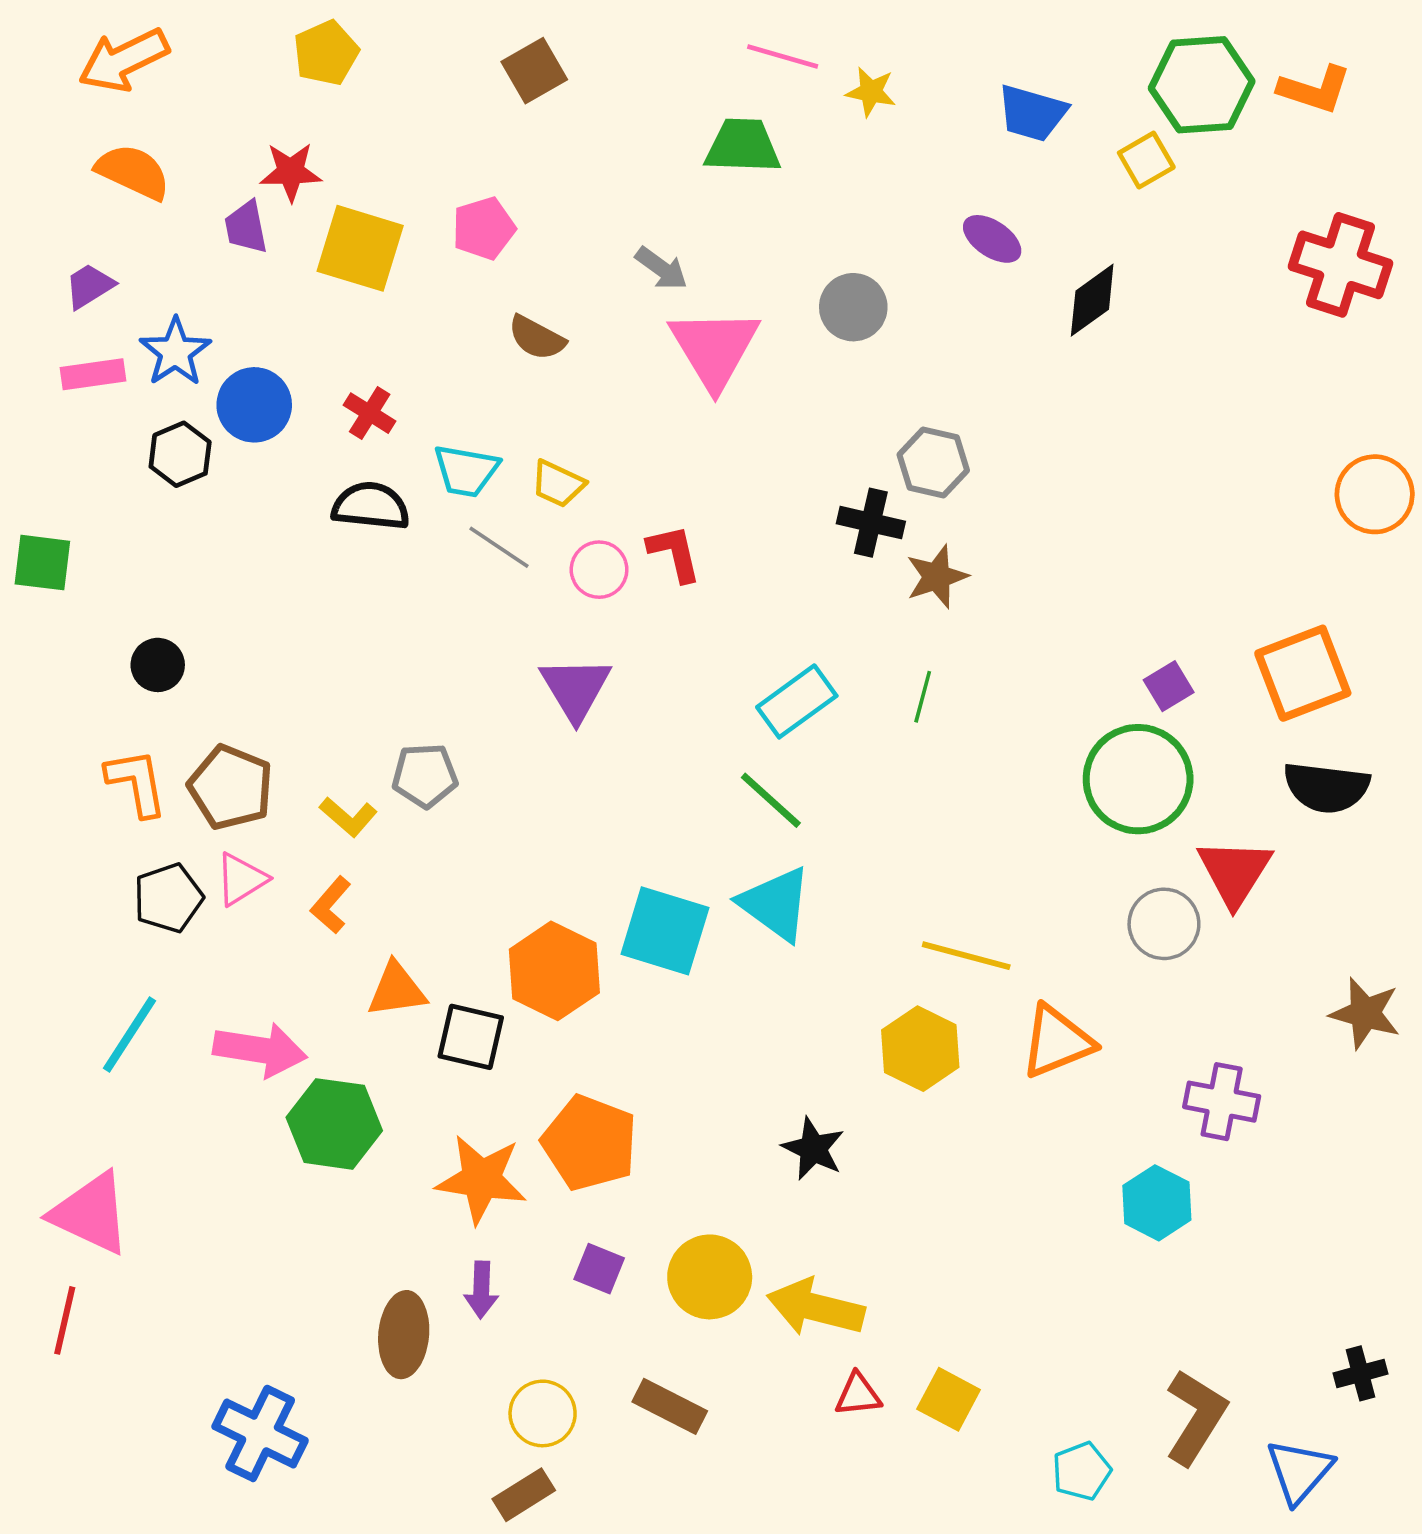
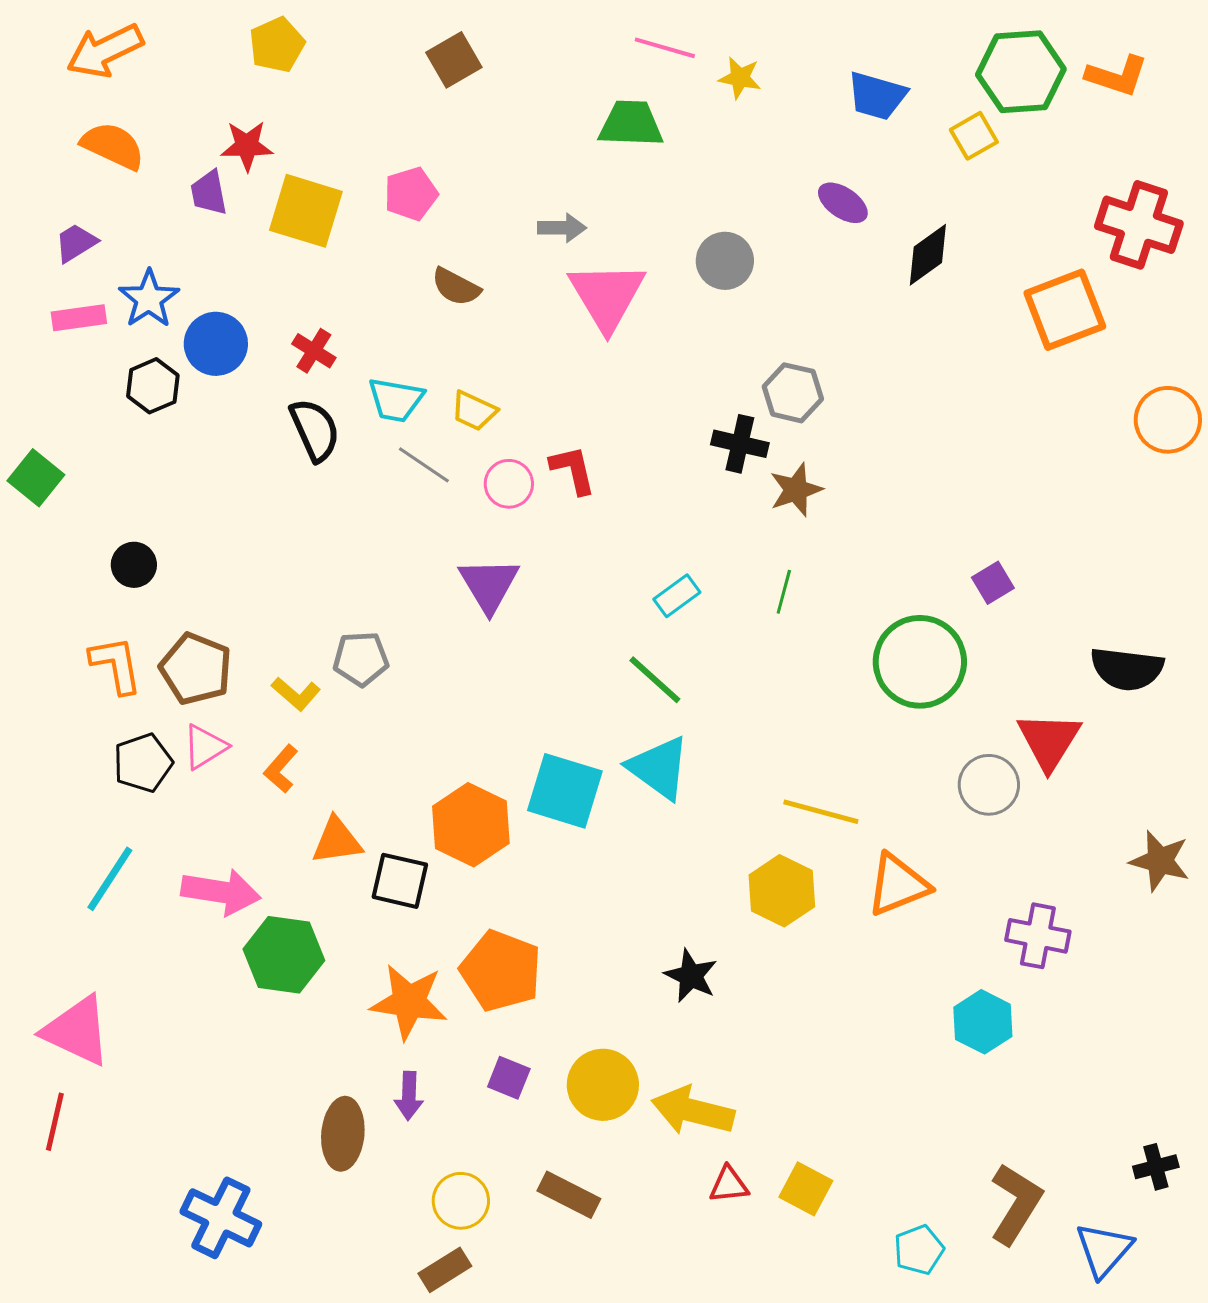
gray arrow: (661, 268) -> (562, 228), turned -36
black semicircle: (371, 506) -> (315, 430), turned 60
green square: (42, 563) -> (36, 478), turned 32
orange square: (1303, 673) -> (1065, 310), moved
cyan rectangle: (797, 701) -> (677, 596), size x0.7
green circle: (1138, 779) -> (920, 662), moved

